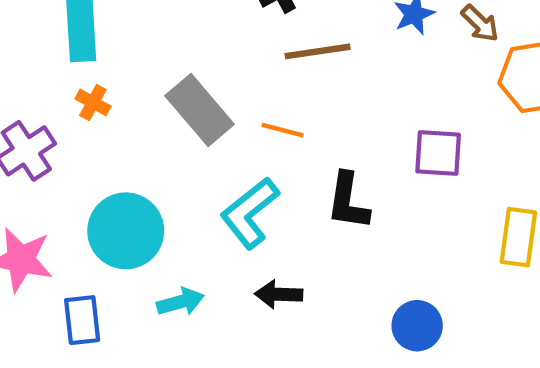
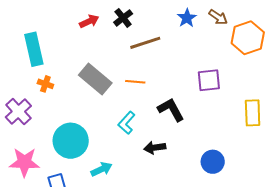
black L-shape: (348, 201) -> (171, 110), turned 152
cyan L-shape: (250, 213) -> (127, 123), size x0.7
black arrow: (279, 294) -> (155, 148), moved

